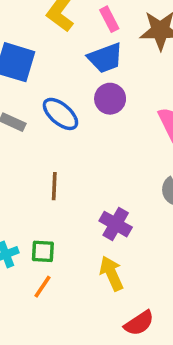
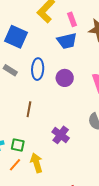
purple circle: (110, 99) -> (65, 78), moved
blue ellipse: (60, 114) -> (38, 69), turned 45
yellow arrow: (111, 273) -> (36, 163), moved

